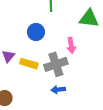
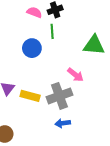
blue circle: (36, 32) -> (32, 48), moved
pink arrow: (71, 45) -> (75, 75), turned -42

